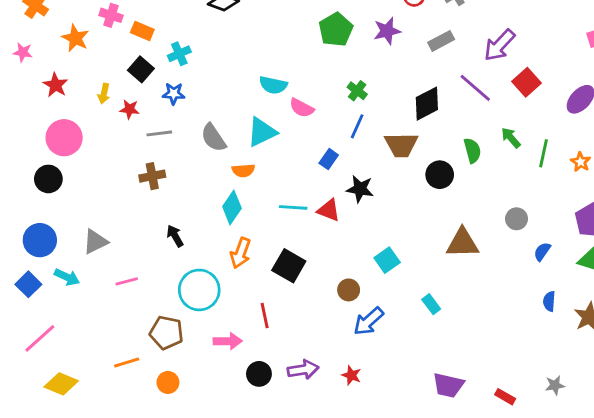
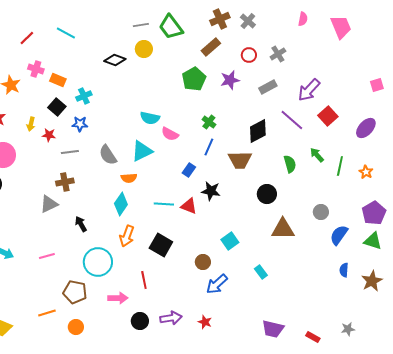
black circle: (440, 175) -> (267, 194), moved
gray triangle: (95, 242) -> (49, 204), moved
blue semicircle: (542, 252) -> (339, 235), size x1.5

